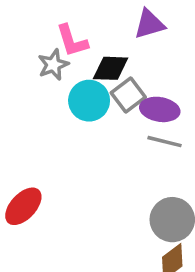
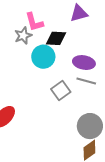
gray square: (128, 95) -> (61, 90), moved

